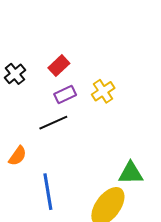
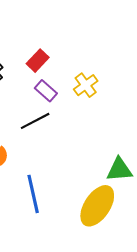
purple rectangle: (65, 95) -> (46, 91), turned 70

